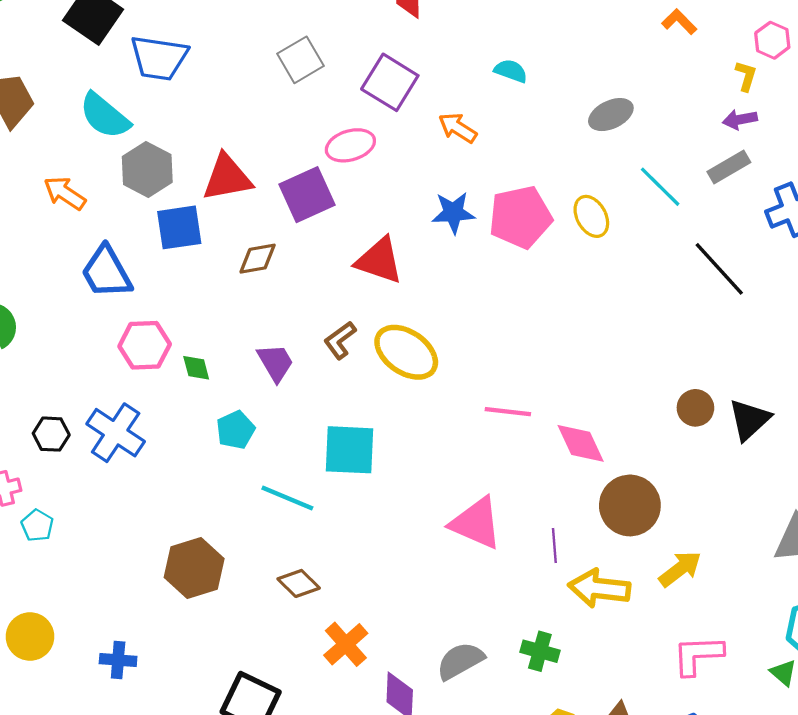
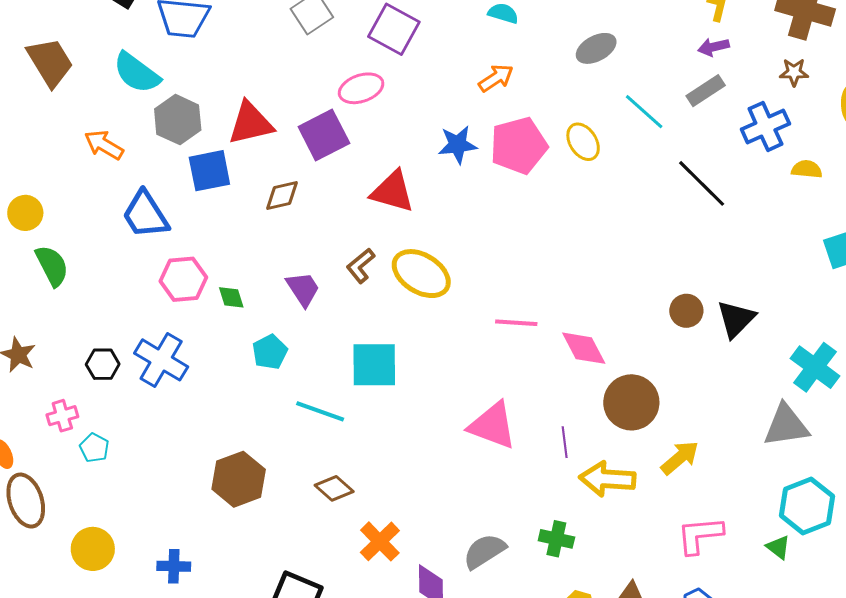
orange arrow: (458, 128) -> (496, 78), moved, turned 117

